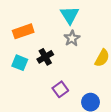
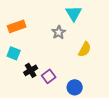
cyan triangle: (70, 15) -> (74, 13), moved
black cross: (45, 57) -> (31, 70), moved

